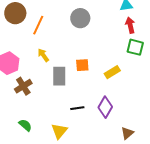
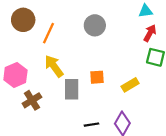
red arrow: (130, 25) -> (150, 33), turned 42
yellow arrow: (43, 55) -> (54, 66), size x1.5

